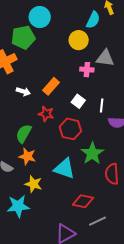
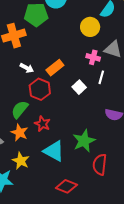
white line: (102, 106) -> (101, 77), moved
red star: (46, 114) -> (42, 124), moved
red hexagon: (70, 129) -> (40, 89), moved

